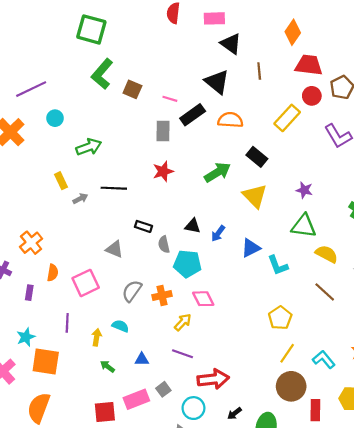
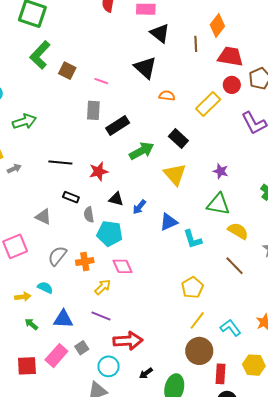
brown line: (259, 71) -> (196, 44), moved
black rectangle: (193, 115) -> (118, 126), moved
orange semicircle: (230, 120) -> (167, 96), moved, size x0.7
red star: (163, 171) -> (99, 171), moved
black line: (114, 188) -> (60, 162), moved
yellow arrow: (97, 337) -> (23, 297), turned 70
blue triangle: (142, 359) -> (63, 319), size x1.5
pink rectangle: (136, 399) -> (56, 356), turned -30

